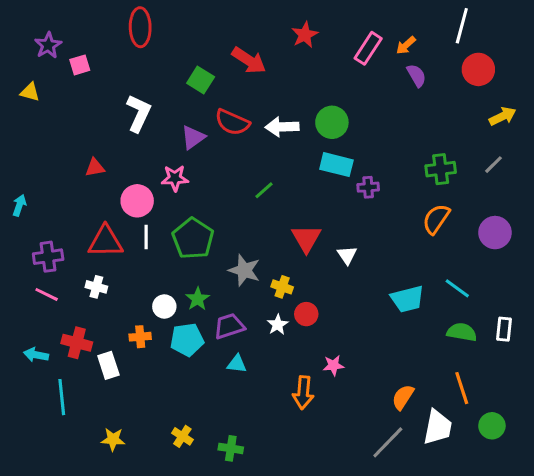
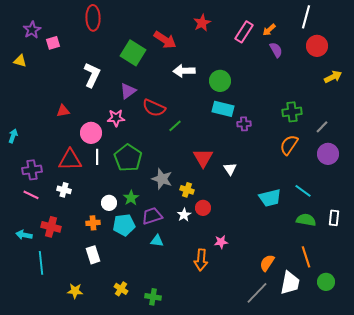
green square: (201, 80) -> (133, 53), size x1.4
red semicircle: (232, 122) -> (154, 108), moved
white arrow: (282, 127) -> (184, 71), moved
gray line: (493, 165) -> (322, 127), moved
white rectangle: (108, 365) -> (93, 255), moved

